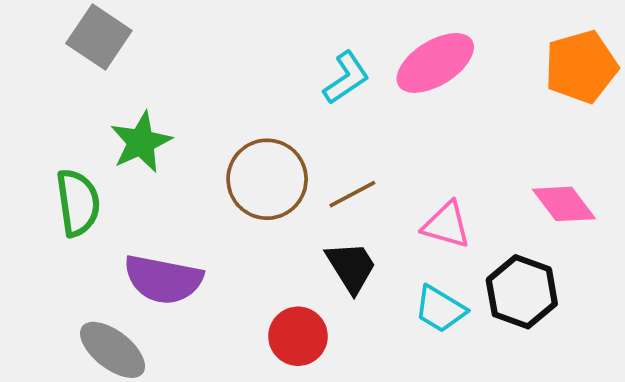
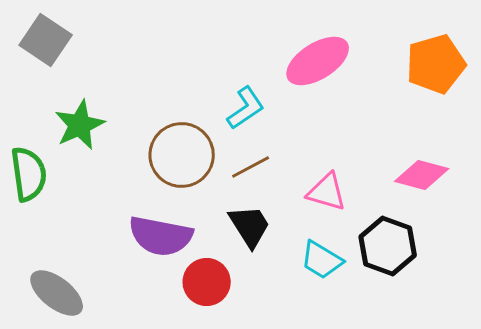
cyan L-shape: (346, 78) -> (246, 108), moved
pink diamond: (564, 204) -> (422, 175), turned -38
purple semicircle: (163, 279) -> (161, 236), moved

